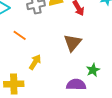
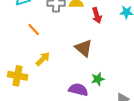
brown triangle: (72, 43) -> (84, 48), turned -42

